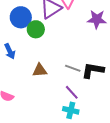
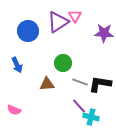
green circle: (36, 29) -> (63, 63), moved
cyan cross: (71, 110) -> (91, 117), moved

